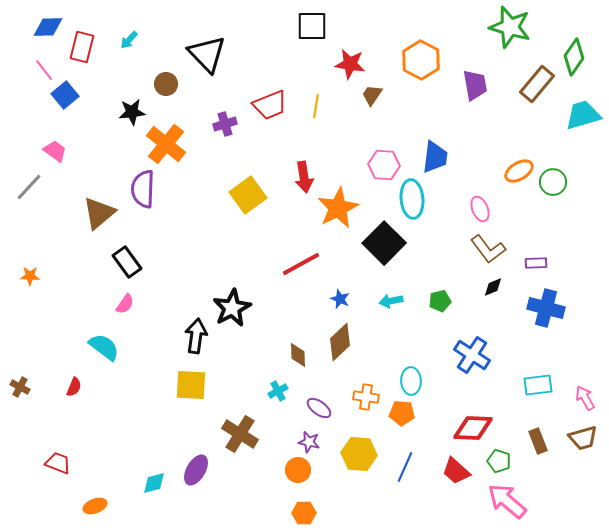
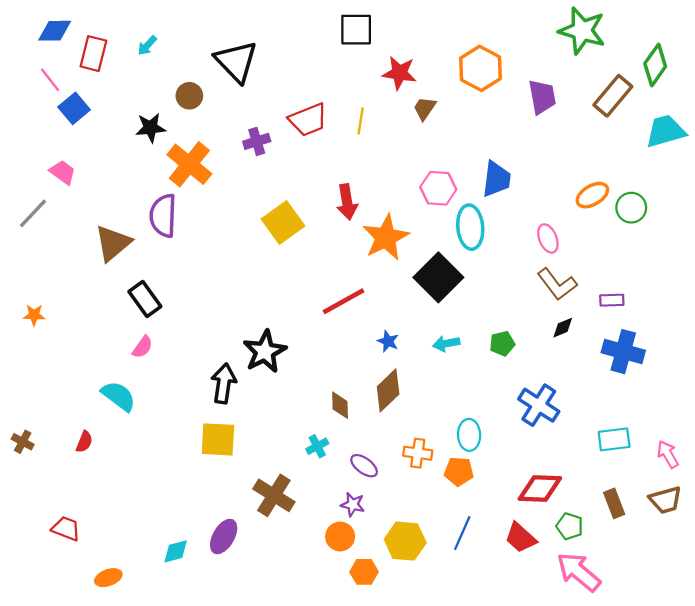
yellow hexagon: (359, 454) -> (405, 541), moved
orange hexagon: (304, 513) -> (364, 572), moved

